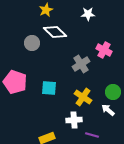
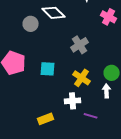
pink cross: (104, 50) -> (109, 17), moved
white arrow: (108, 110) -> (107, 91), turned 48

